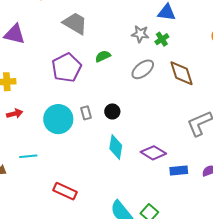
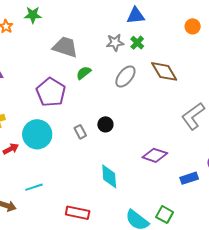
gray trapezoid: (75, 23) -> (65, 47), moved
cyan circle: (58, 119) -> (37, 134), moved
cyan diamond: (116, 147) -> (109, 176), moved
blue rectangle: (179, 171) -> (189, 178), moved

